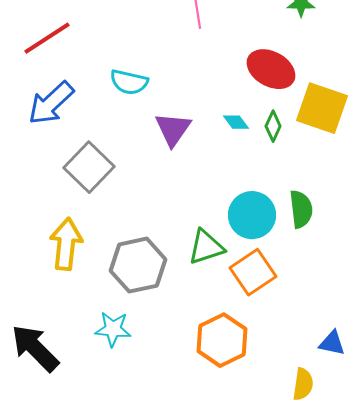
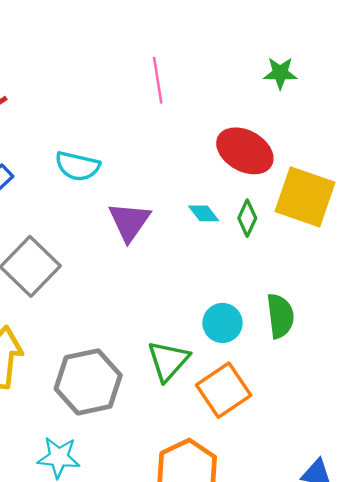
cyan circle: (252, 215) -> (222, 323), size x0.7
green triangle: (206, 247) -> (168, 361), turned -30

